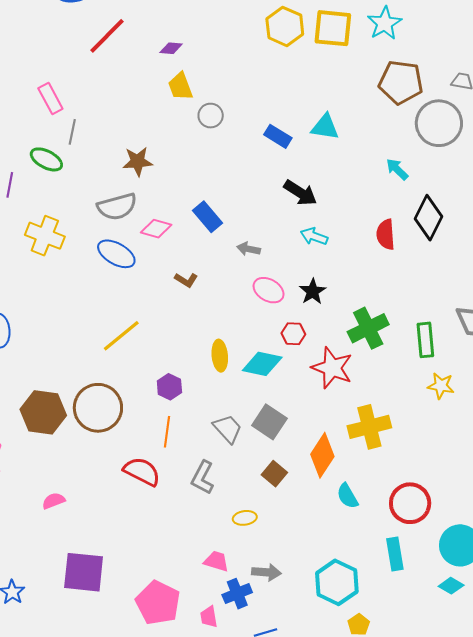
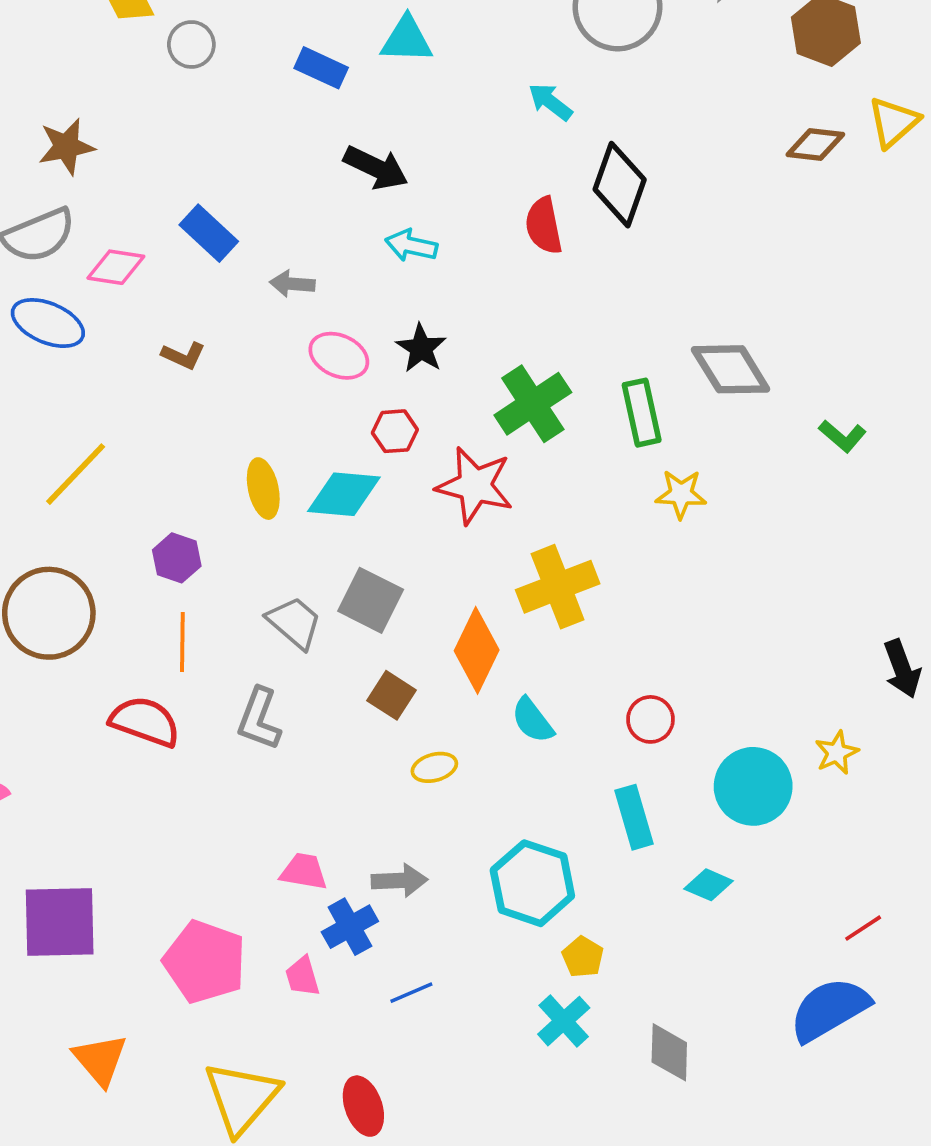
red circle: (410, 503) -> (650, 719), size x0.6
yellow ellipse: (245, 518) -> (434, 767), moved
cyan diamond: (451, 586) -> (709, 885), moved

